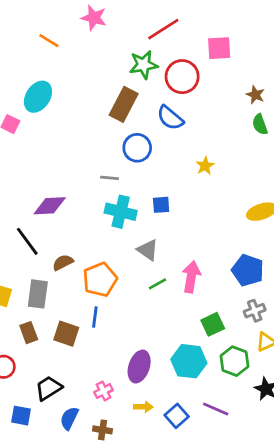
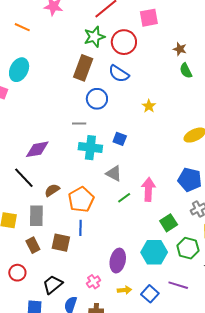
blue square: (161, 205) -> (120, 139), turned 32

